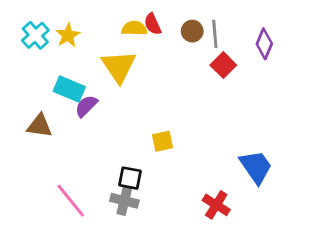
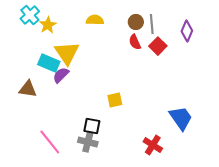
red semicircle: (153, 24) -> (135, 42), moved
cyan cross: (35, 35) -> (30, 15), moved
yellow triangle: (119, 66) -> (67, 53), moved

